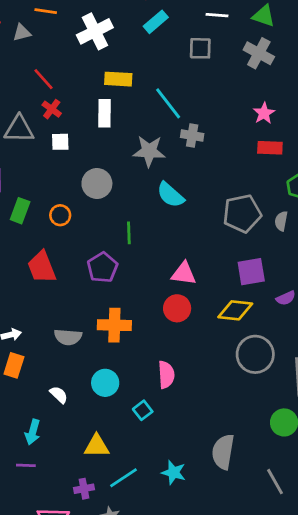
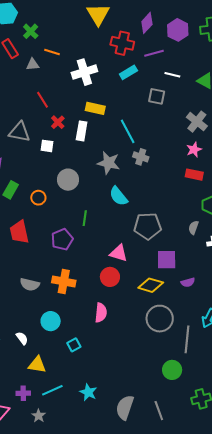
gray cross: (259, 53) -> (197, 122), moved
red cross: (52, 109) -> (58, 122), moved
gray pentagon: (242, 214) -> (148, 226), moved
pink semicircle: (166, 375) -> (101, 313), moved
white semicircle: (59, 395) -> (22, 338), moved
gray semicircle: (223, 452) -> (125, 407), moved

